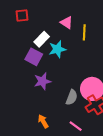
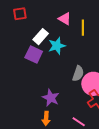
purple star: (42, 81) -> (51, 98), moved, turned -30
gray semicircle: (72, 97) -> (78, 73), moved
orange arrow: (43, 121) -> (46, 118), turned -144

